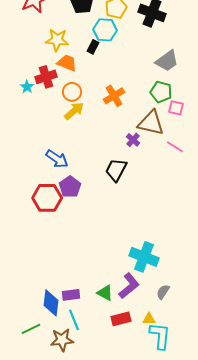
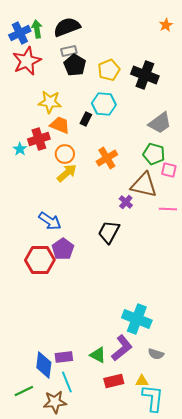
cyan hexagon: (105, 30) -> (104, 104), moved
black rectangle: (93, 47) -> (86, 119), moved
pink line: (175, 147) -> (168, 209), turned -30
gray semicircle: (163, 292) -> (156, 354), turned -105

